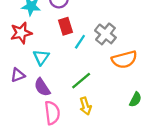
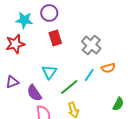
cyan line: (80, 42) -> (89, 75), moved
cyan triangle: (41, 57) -> (49, 72), moved
orange semicircle: (124, 59) -> (108, 68), size x0.6

